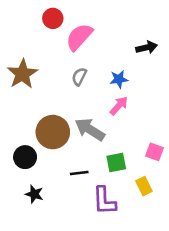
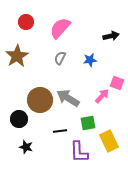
red circle: (53, 18) -> (26, 22), moved
pink arrow: (119, 106) -> (102, 96), moved
pink square: (155, 152) -> (117, 83), moved
yellow rectangle: (144, 186) -> (109, 141), size x1.5

